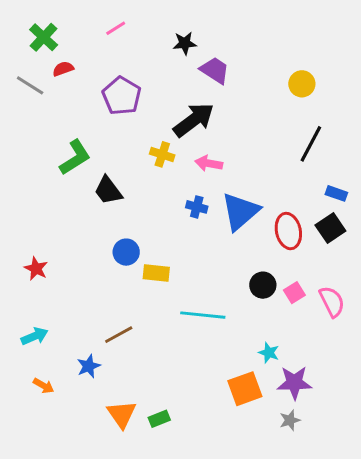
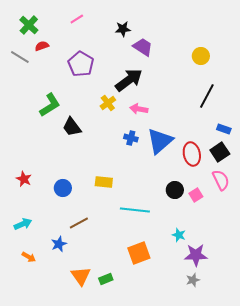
yellow cross: (162, 154) -> (108, 103), turned 35
blue circle: (126, 252) -> (63, 188), moved
pink semicircle: (332, 302) -> (221, 180), moved
orange square: (245, 389) -> (139, 253), moved

